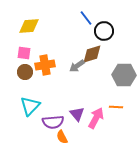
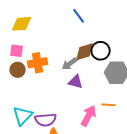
black circle: (104, 31) -> (101, 51), moved
cyan triangle: (30, 106) -> (23, 116), moved
purple triangle: (77, 114) -> (76, 82), moved, turned -35

